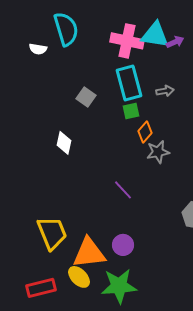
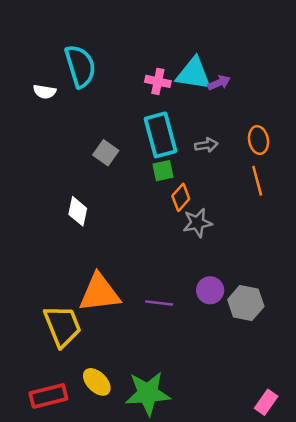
pink cross: (127, 41) -> (158, 81), size x0.6
purple line: (123, 190) -> (159, 303), moved, turned -40
purple circle: (123, 245) -> (210, 290), moved
orange triangle: (89, 253) -> (99, 293), moved

